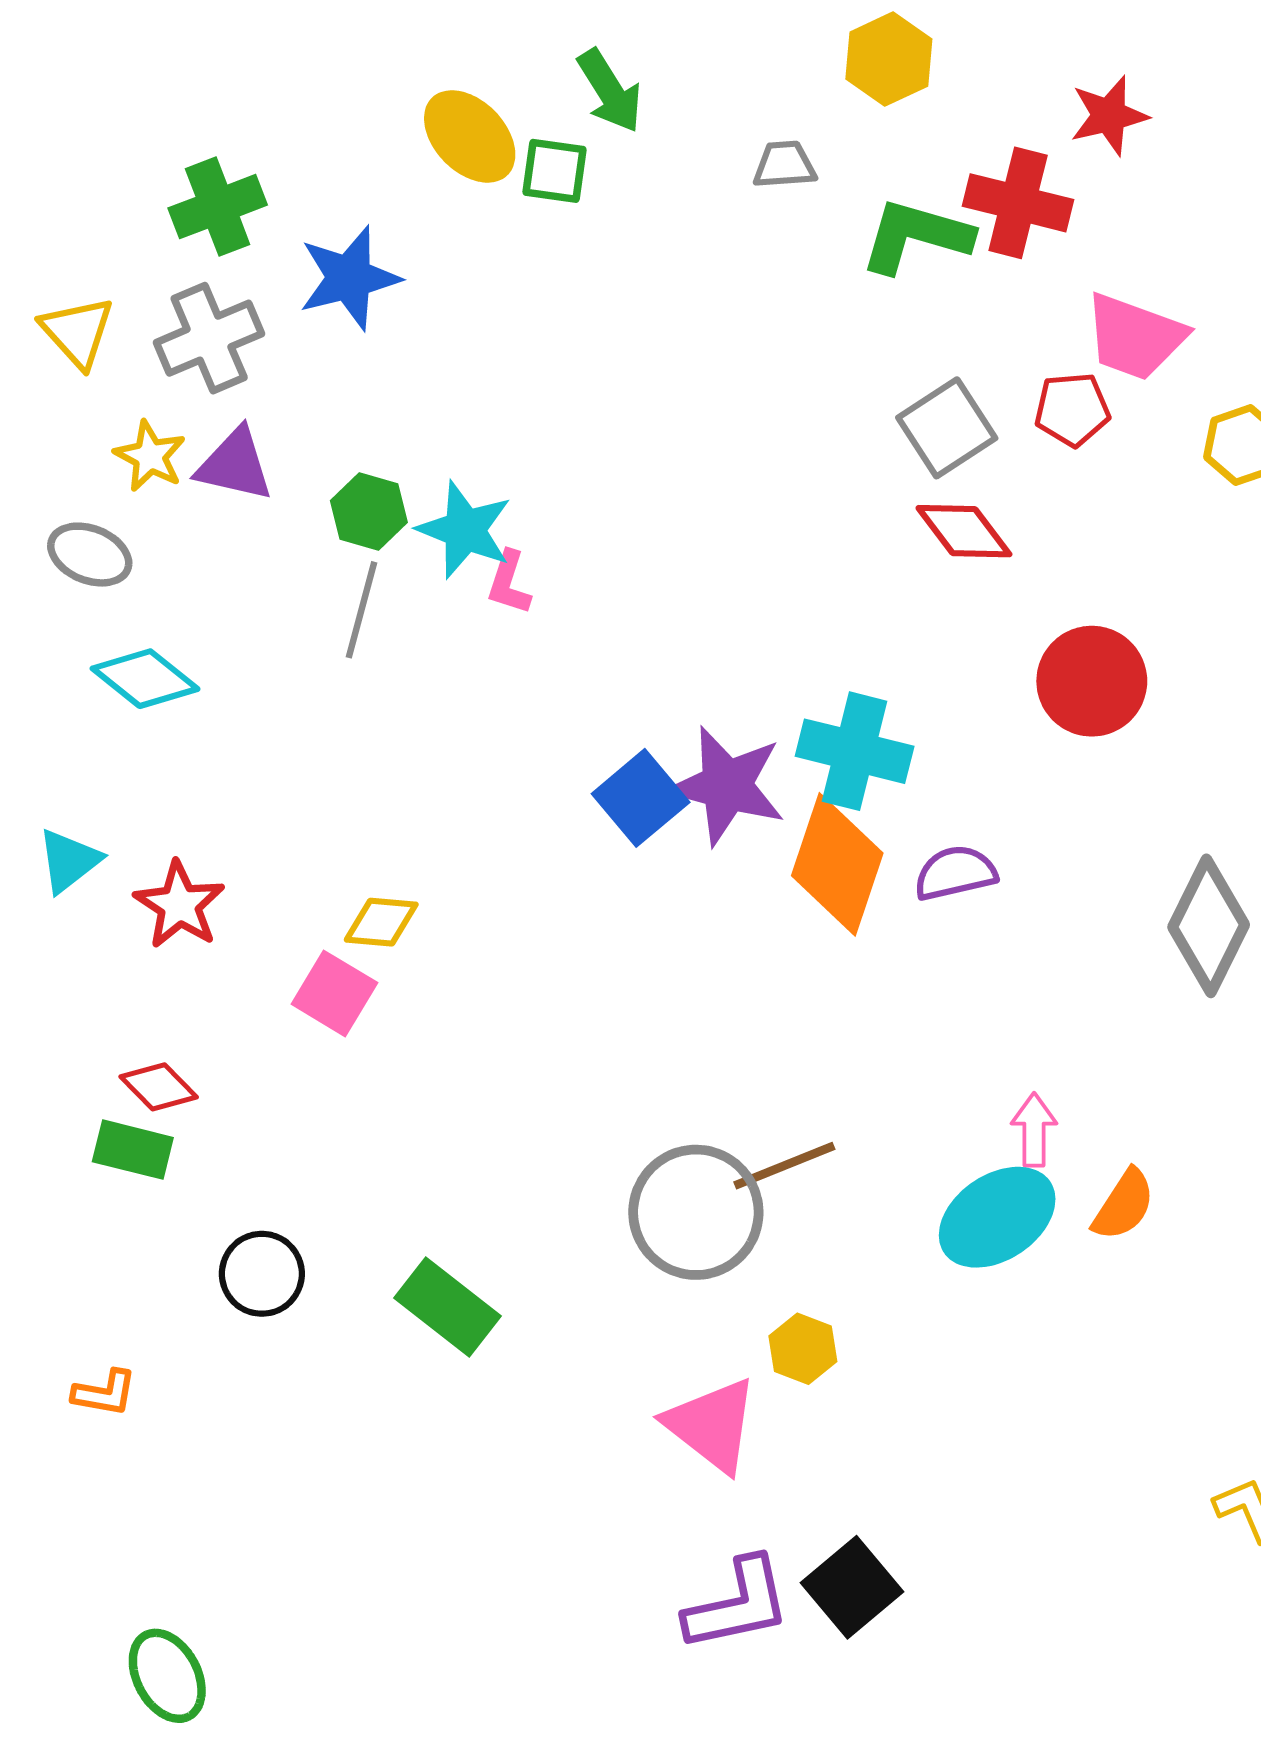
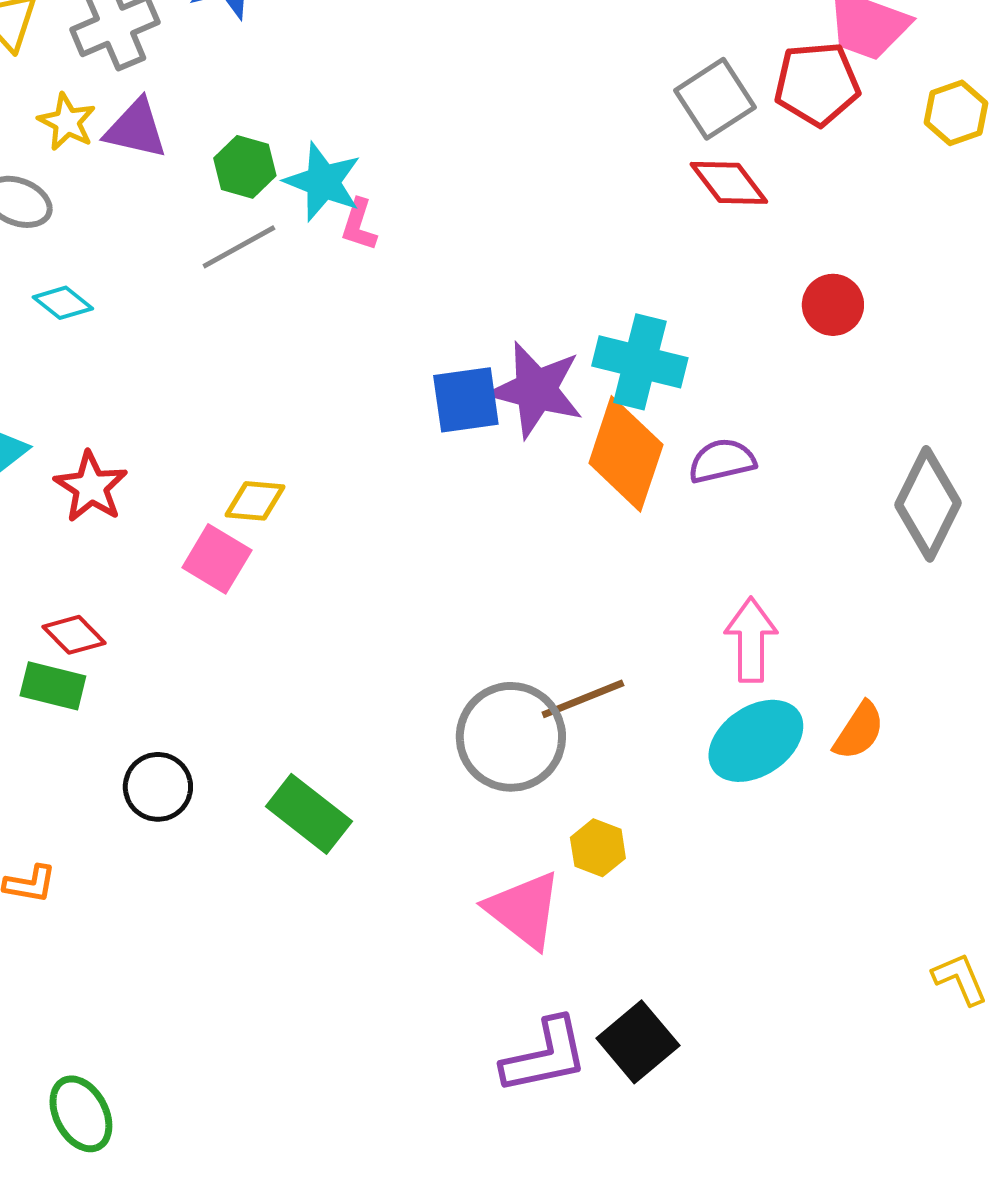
red pentagon: (1072, 409) -> (817, 84), size x1.4
gray line: (361, 610) -> (239, 247), turned 46
cyan diamond: (145, 679) -> (63, 303), size x0.7
red circle: (1092, 681) -> (833, 305), size x0.7
blue square: (641, 798) -> (466, 400), turned 32
pink arrow: (1034, 1130) -> (751, 640), moved, size x1.4

